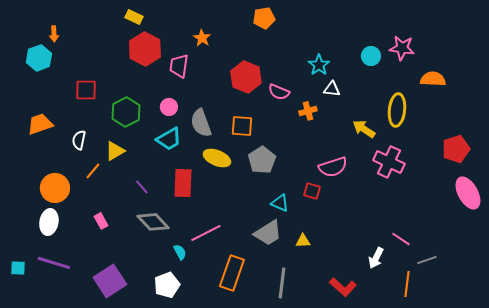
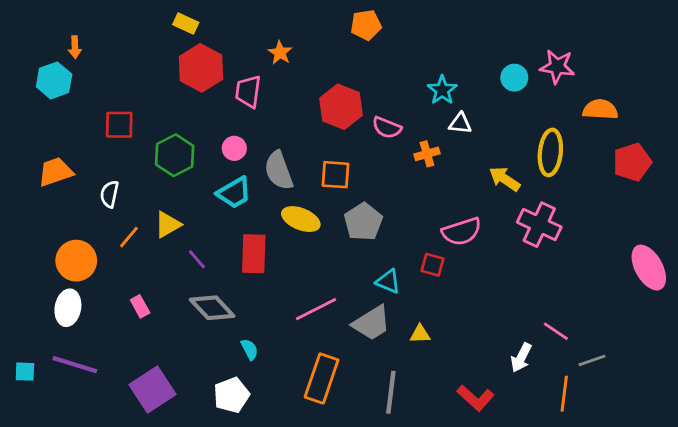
red pentagon: (456, 149) -> (632, 162), moved
yellow triangle: (115, 151) -> (168, 225), moved
pink line: (206, 233) -> (316, 309), moved

